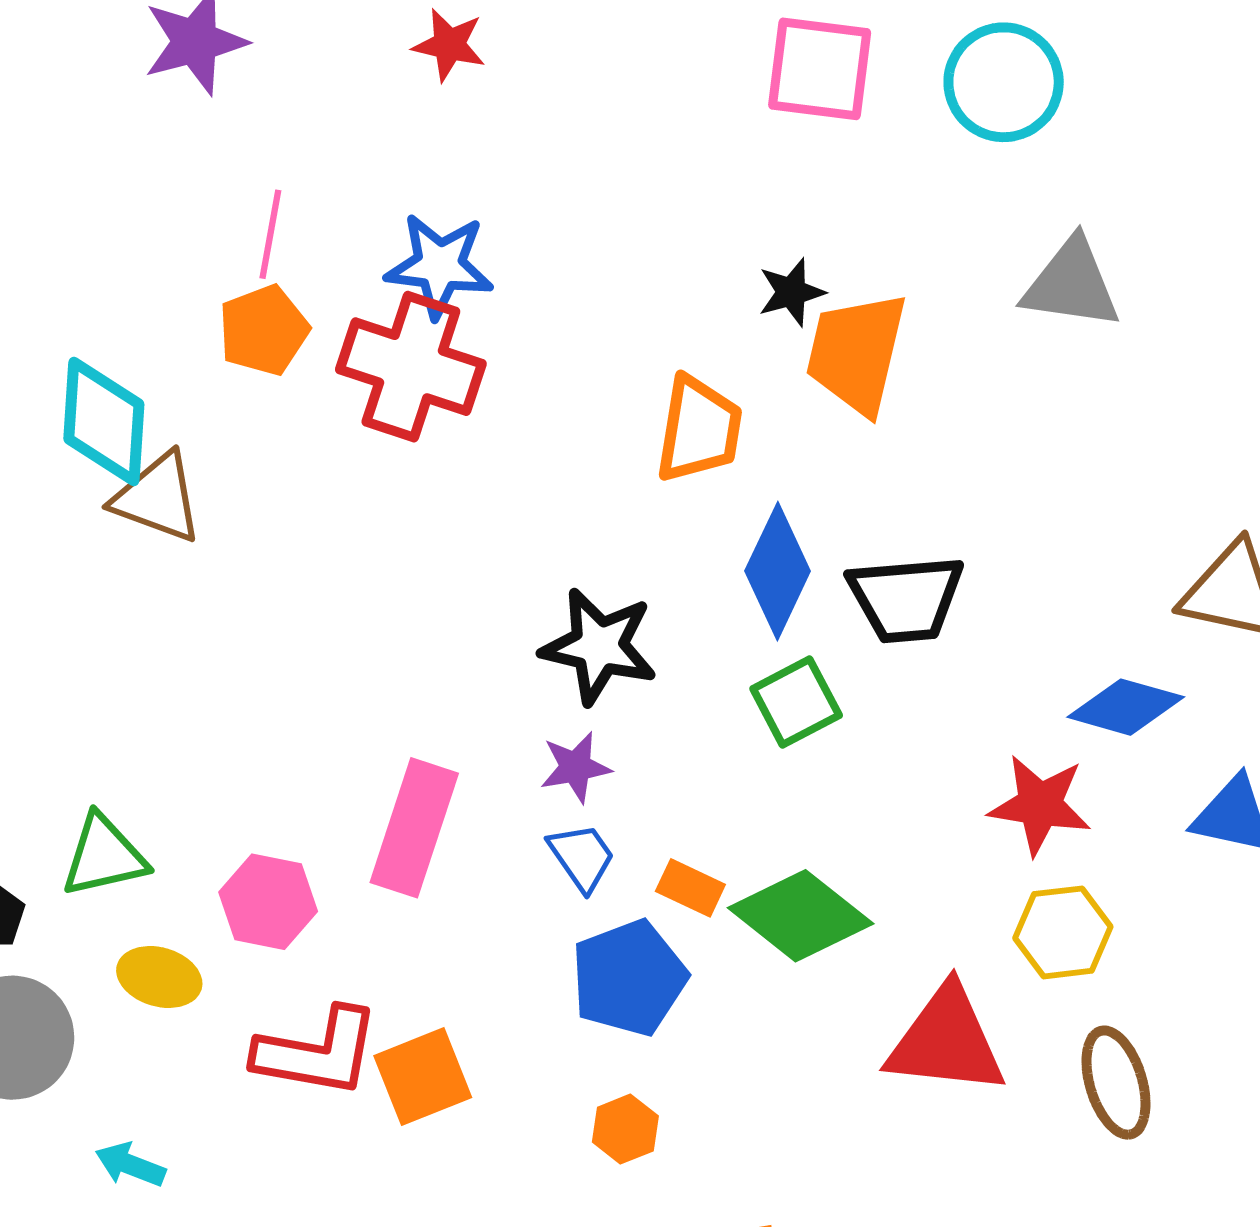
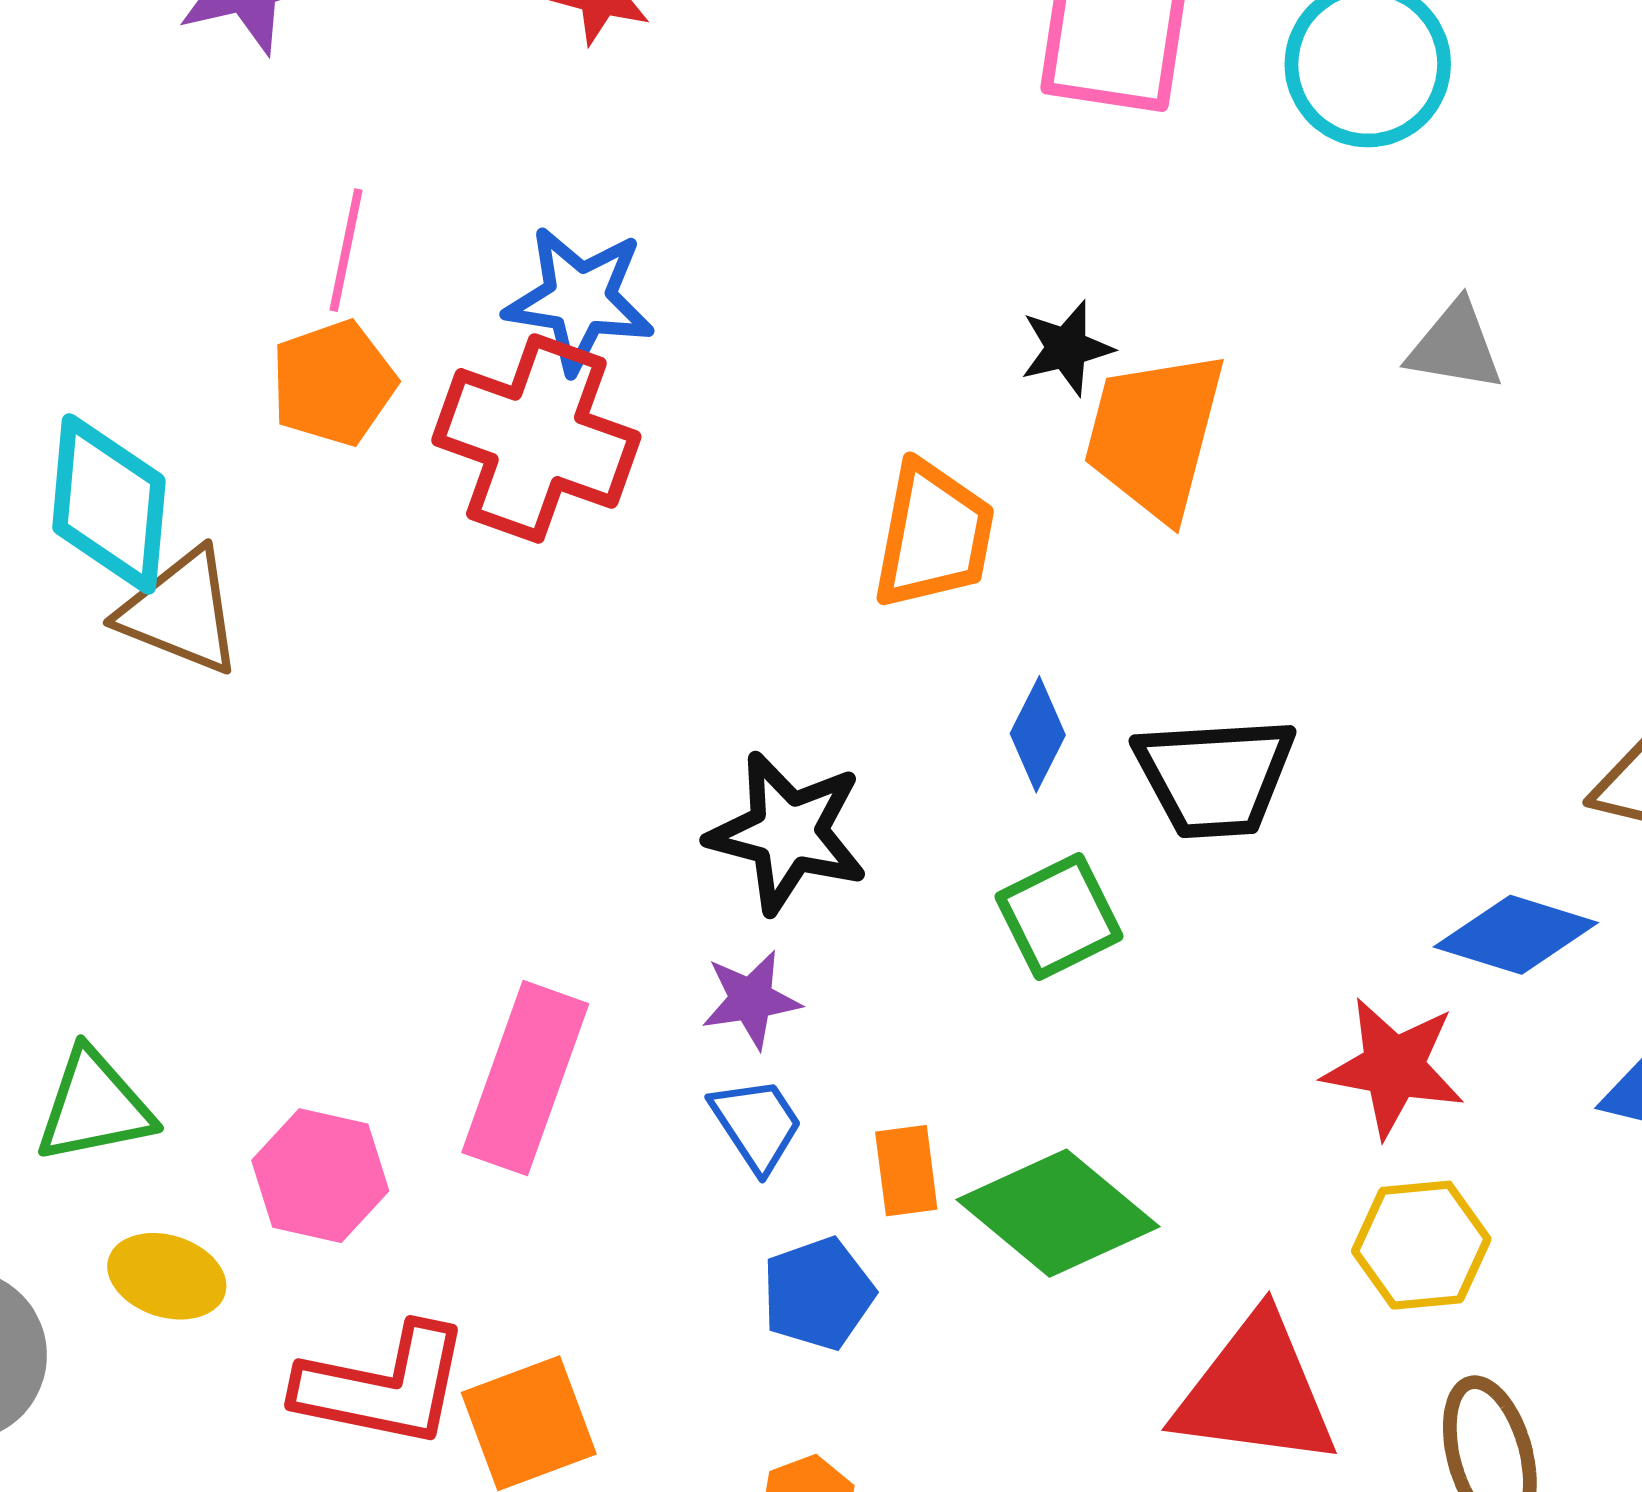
gray triangle: (1071, 284) -> (1455, 346), size x0.7
blue diamond: (778, 571) -> (1038, 734), size x0.6
orange rectangle: (690, 888) -> (906, 1171), turned 56
blue pentagon: (629, 978) -> (818, 1294), size x0.7

